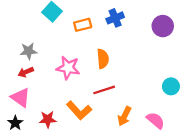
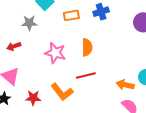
gray star: (29, 51) -> (29, 23), moved
red arrow: (26, 72) -> (14, 46), moved
orange arrow: (124, 116) -> (125, 85), moved, turned 72

